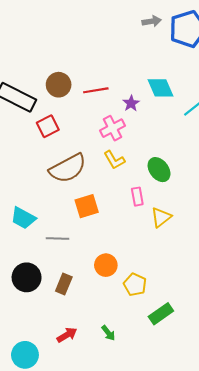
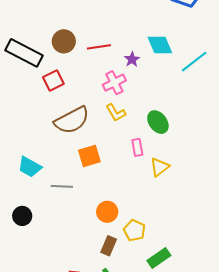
black circle: (27, 277) -> (22, 216), moved, size x0.7
brown rectangle: (64, 284) -> (109, 246), moved

